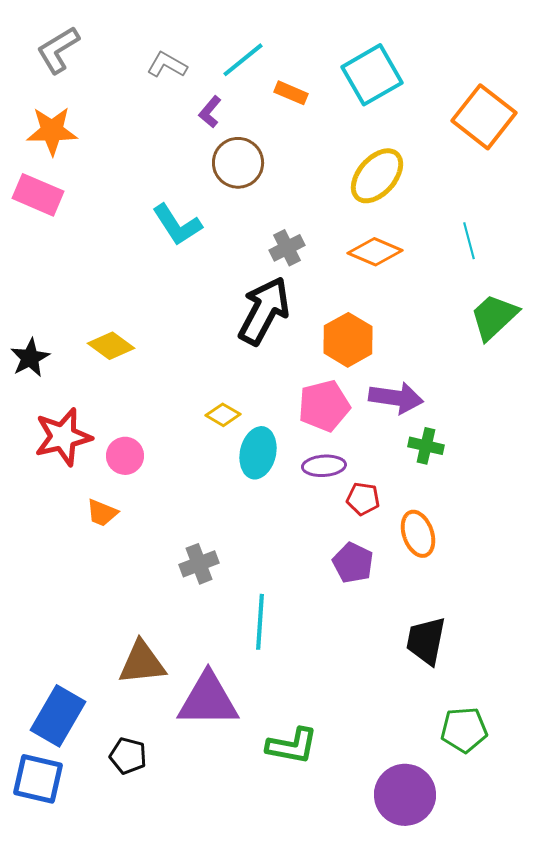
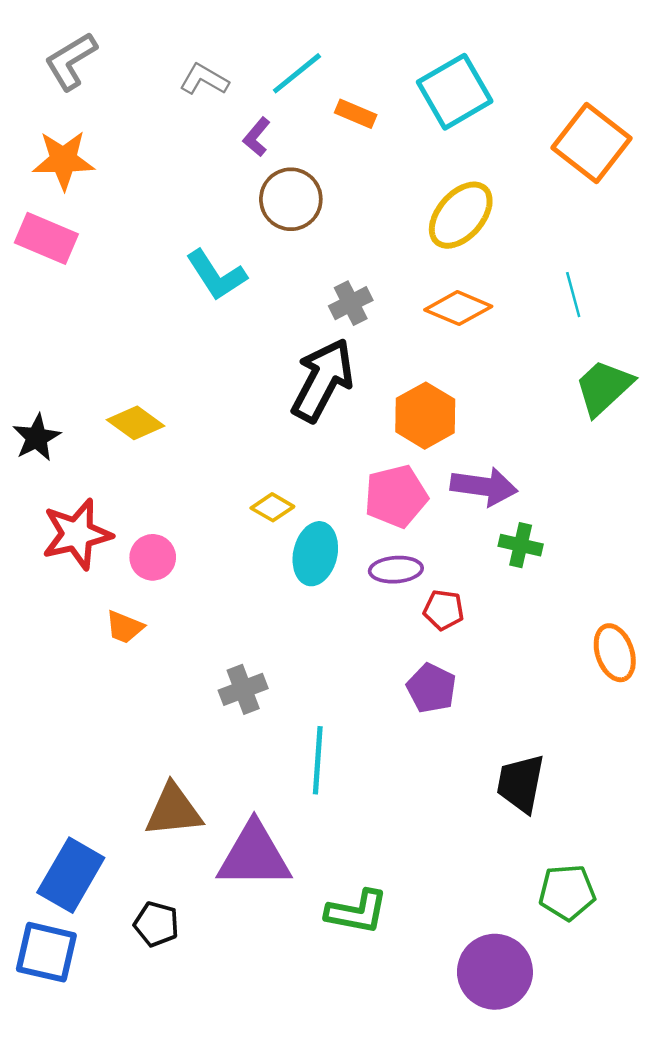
orange ellipse: (418, 534) -> (615, 653), moved

